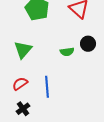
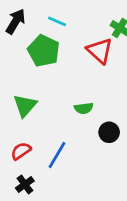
black circle: (88, 44) -> (109, 132), moved
blue line: (47, 87) -> (57, 155), turned 35

